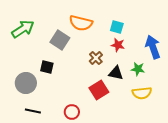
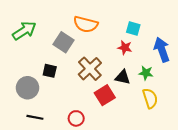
cyan square: (117, 27) -> (133, 29), moved
brown cross: (96, 58) -> (90, 69), moved, size x1.6
yellow semicircle: (142, 93) -> (150, 98), turned -102

